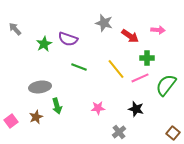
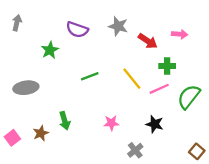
gray arrow: (15, 29) -> (17, 23), moved, turned 56
purple semicircle: (68, 39) -> (77, 30), moved
green line: (79, 67) -> (90, 76), turned -42
gray ellipse: (40, 87) -> (26, 88), moved

